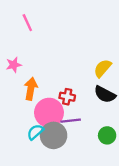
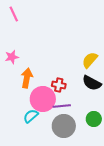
pink line: (27, 23) -> (14, 14), moved
gray circle: (54, 135) -> (64, 126), moved

